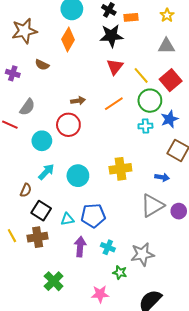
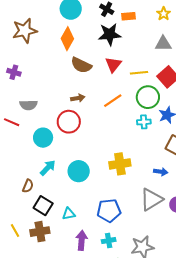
brown semicircle: (42, 65) -> (81, 65), moved, size x1.5
yellow line: (141, 75) -> (139, 73), turned -54
gray semicircle: (27, 107) -> (28, 105), turned 54
blue pentagon: (93, 216) -> (109, 211), moved
cyan cross: (108, 247) -> (109, 241), turned -32

